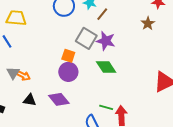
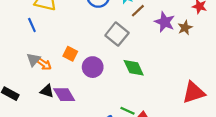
purple star: (106, 41) -> (165, 22), moved
orange square: (68, 56) -> (70, 54), moved
purple diamond: (59, 99) -> (64, 95), moved

